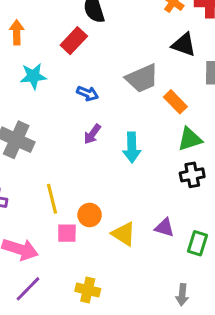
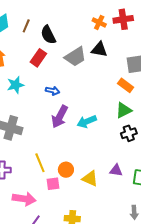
black triangle: (184, 45) -> (99, 49), moved
gray trapezoid: (142, 78) -> (75, 57), moved
orange rectangle: (175, 102) -> (126, 85), moved
purple arrow: (92, 134) -> (60, 117), size x1.6
cyan arrow: (132, 148) -> (87, 122), turned 78

